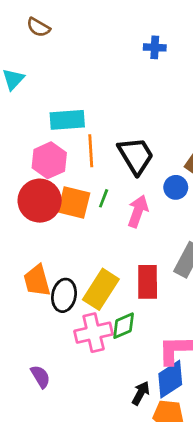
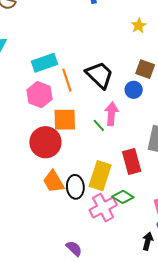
green line: (104, 198) -> (99, 125), moved, turned -48
red circle: (40, 201) -> (45, 142), moved
green diamond: (124, 326) -> (123, 197), turned 70

